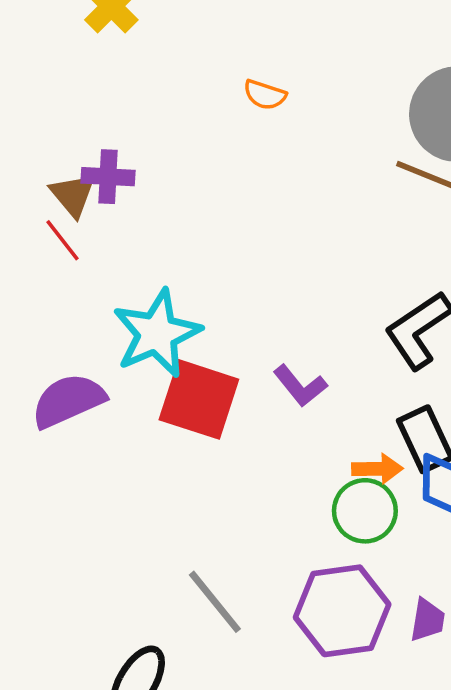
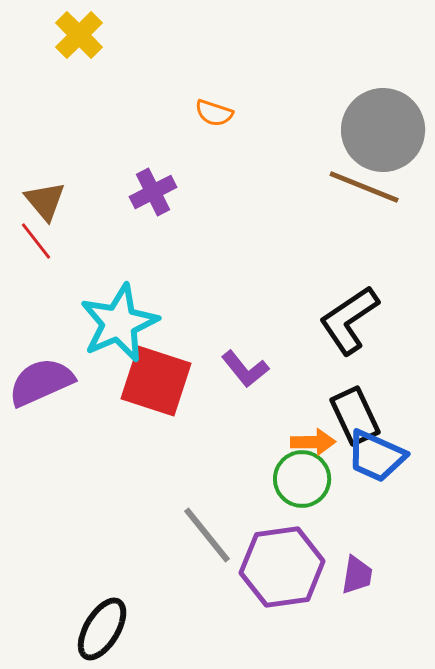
purple cross: (108, 177) -> (153, 192), moved, turned -30
gray line: (215, 602) -> (207, 535), moved

